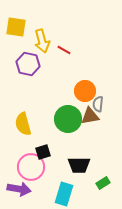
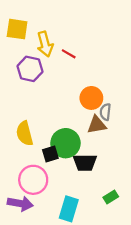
green circle: (68, 119) -> (66, 143), moved
black square: (43, 152) -> (50, 154), moved
black trapezoid: (79, 165) -> (85, 163), moved

